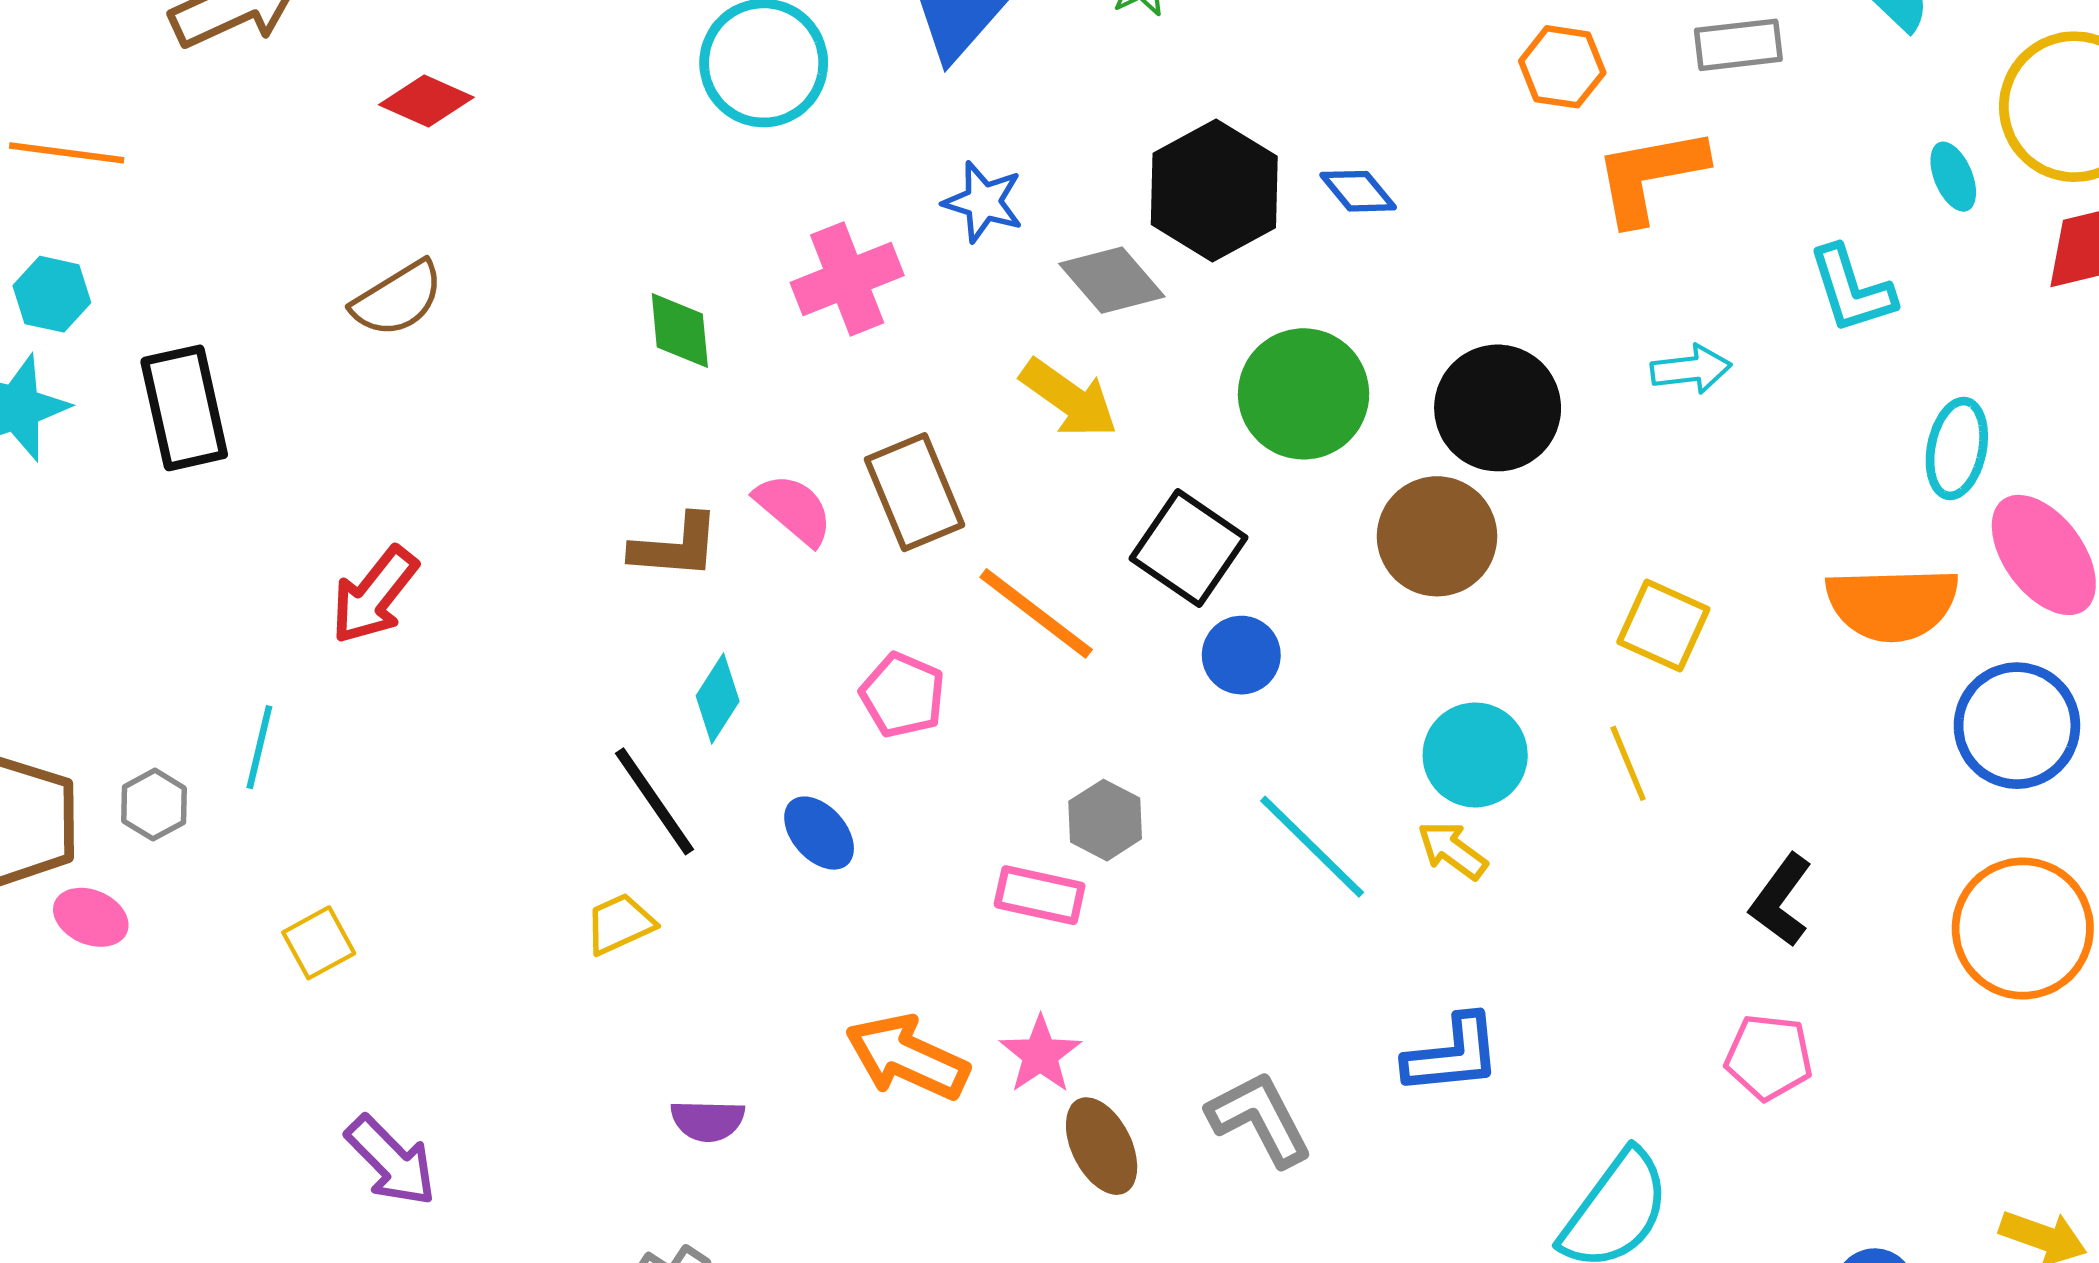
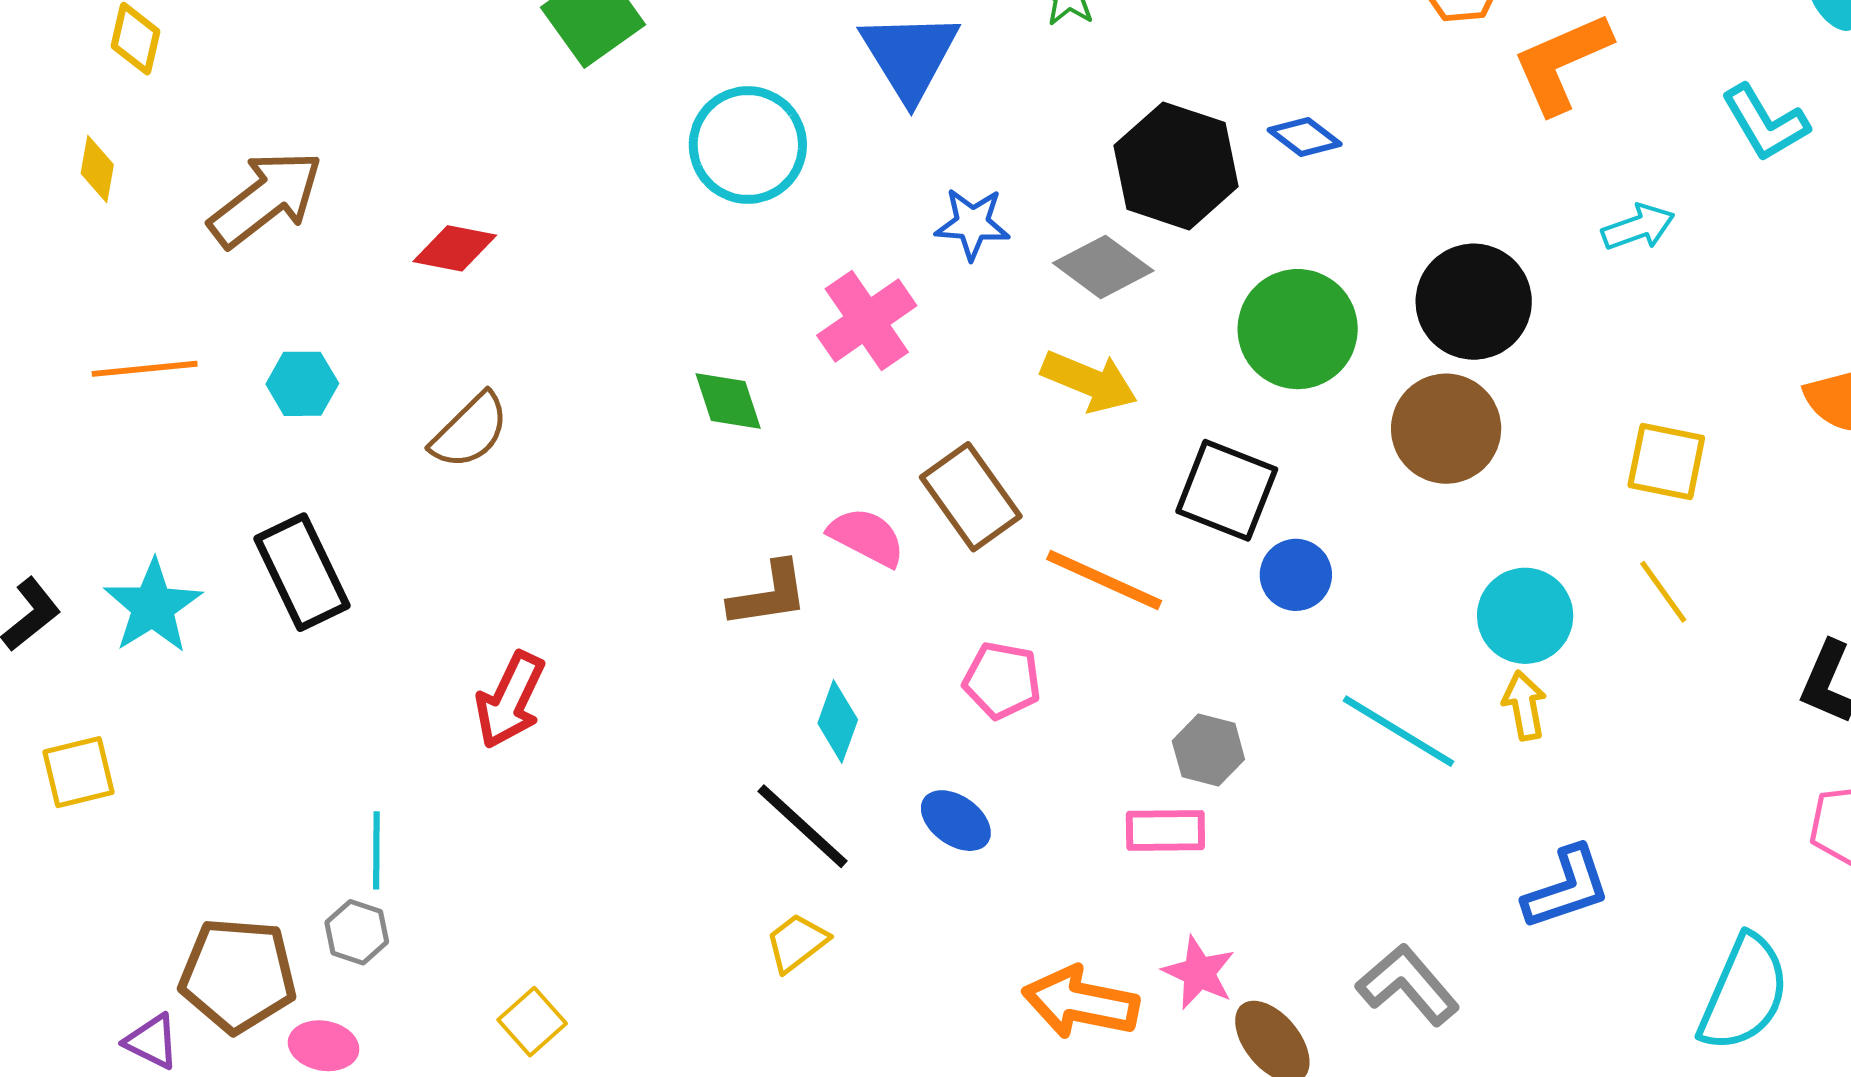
cyan hexagon: (52, 294) -> (302, 384), moved
cyan line: (259, 747) -> (376, 850), moved
yellow arrow: (1452, 850) -> (1524, 705), turned 56

